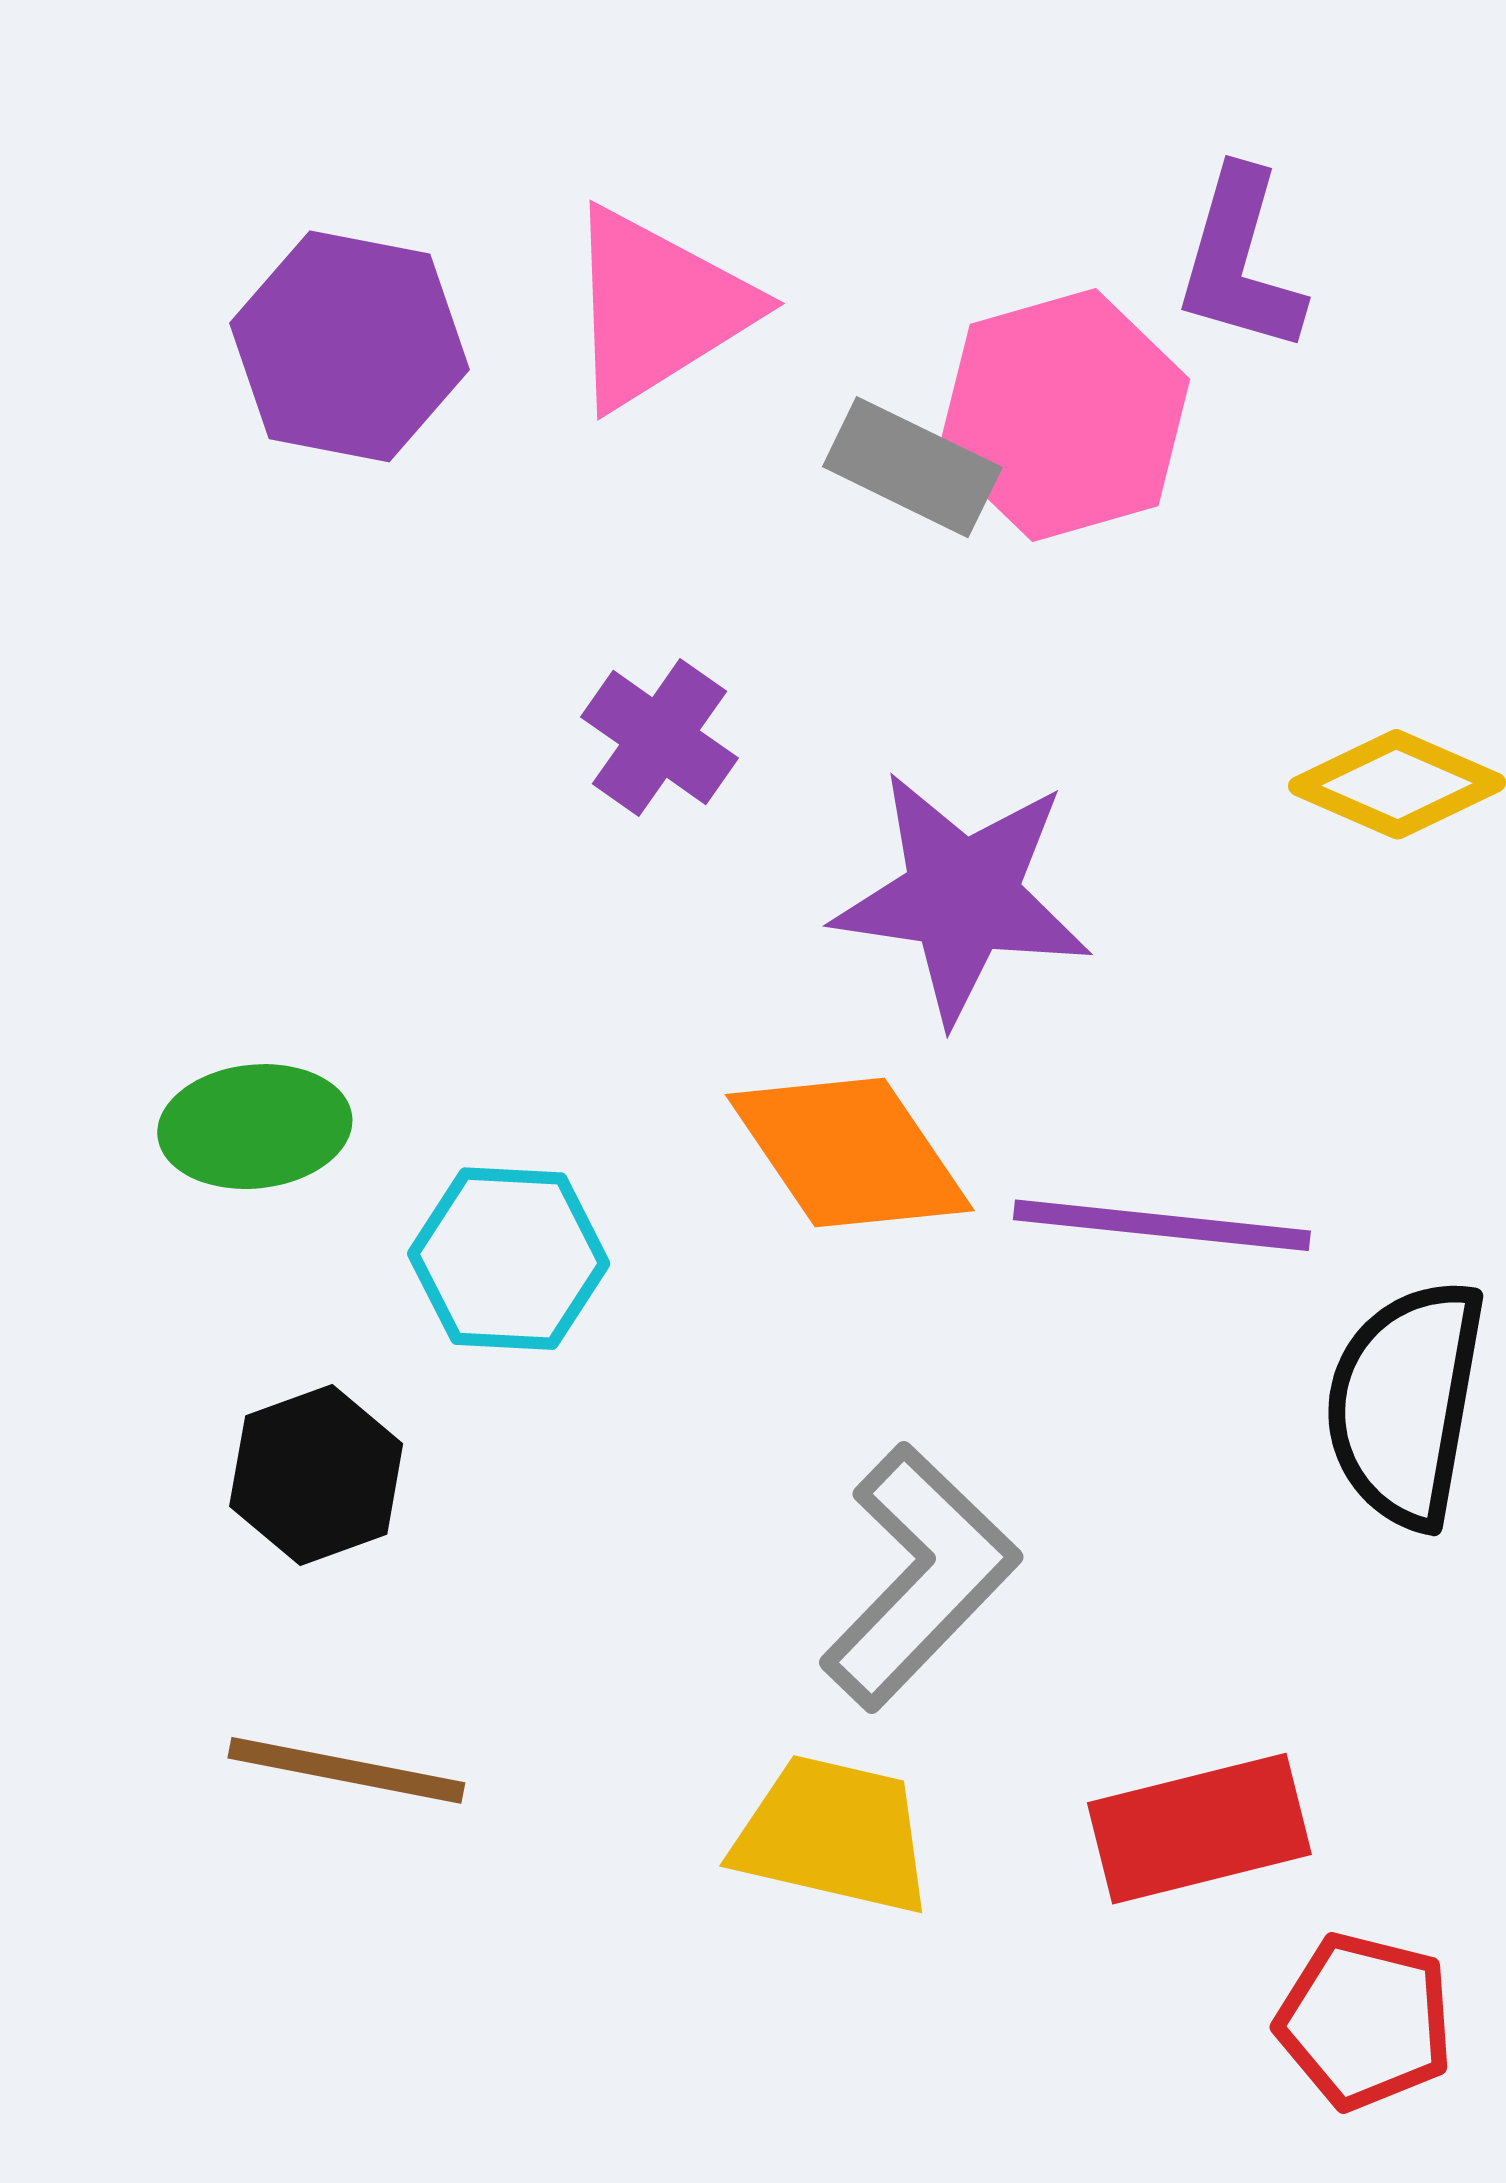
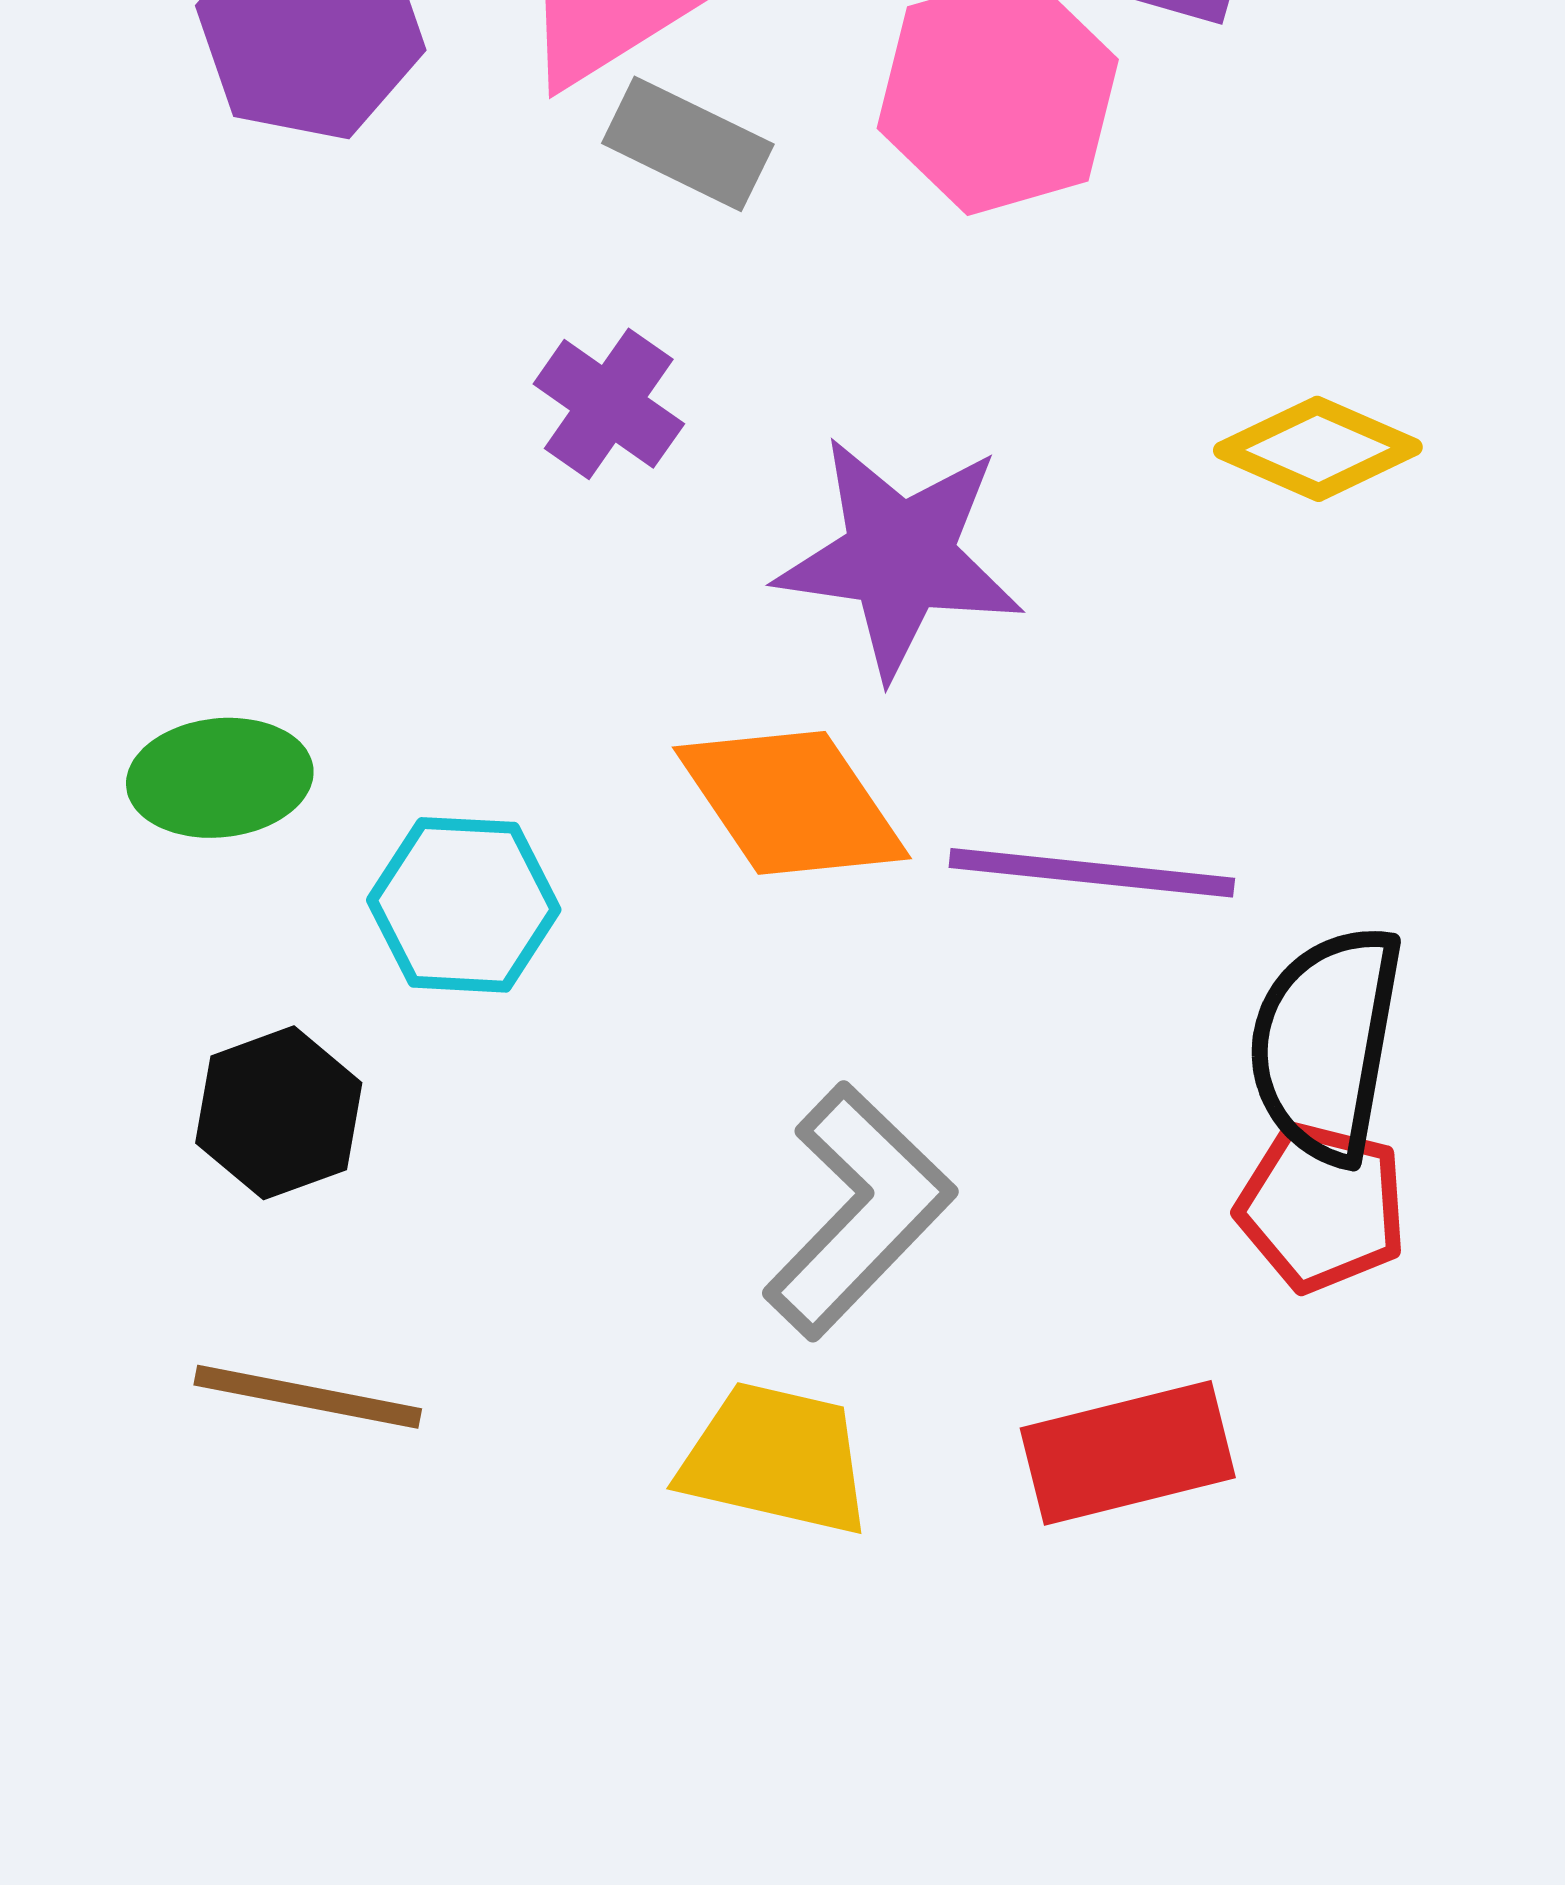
gray rectangle: (912, 467) -> (688, 144), moved
red pentagon: (1365, 2021) -> (1322, 1207), moved

